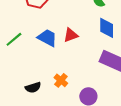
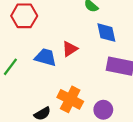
orange cross: (61, 80) -> (70, 99), size x1.6

